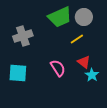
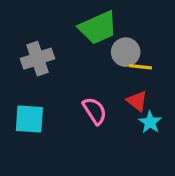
gray circle: (84, 17) -> (126, 52), moved
yellow line: (77, 39) -> (140, 67), moved, turned 40

